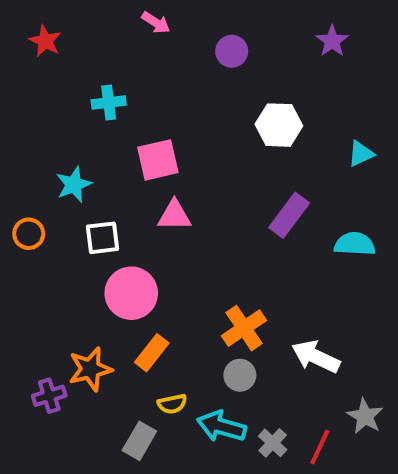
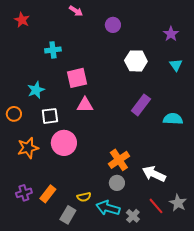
purple star: (332, 41) -> (171, 34), moved
cyan triangle: (361, 154) -> (176, 65), moved, turned -40
orange rectangle: (152, 353) -> (48, 194), moved
orange star: (90, 369) -> (28, 148), moved
red line: (320, 447) -> (156, 206), moved, turned -66

